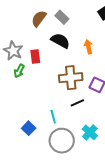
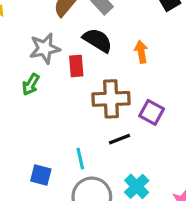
gray star: (13, 51) -> (45, 48), moved, turned 30
red rectangle: (35, 56) -> (76, 66), moved
blue square: (29, 128) -> (41, 175), turned -32

